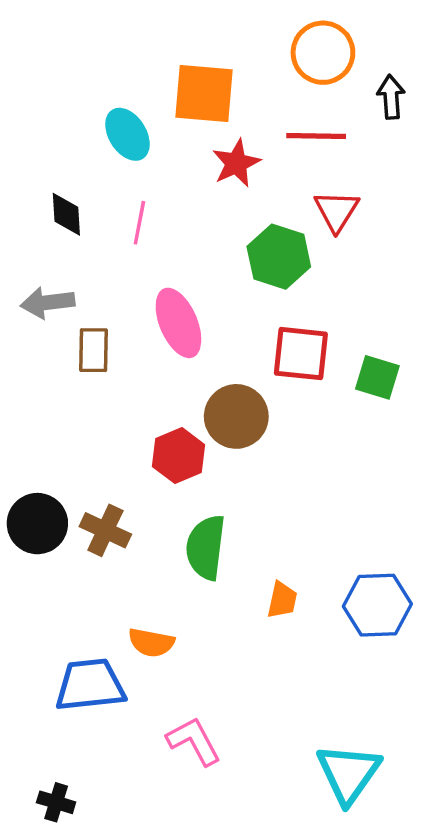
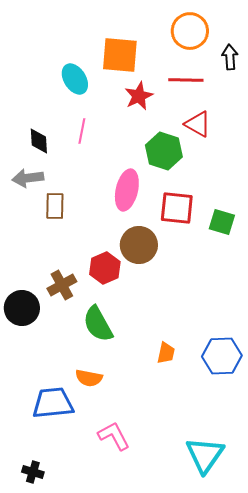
red triangle: (337, 211) -> (198, 124), turned -32
black diamond: (66, 214) -> (39, 141), moved
pink ellipse: (178, 323) -> (127, 190), moved, turned 36
brown cross: (105, 530) -> (62, 285), moved, turned 36
green semicircle: (206, 547) -> (98, 324), moved, turned -36

